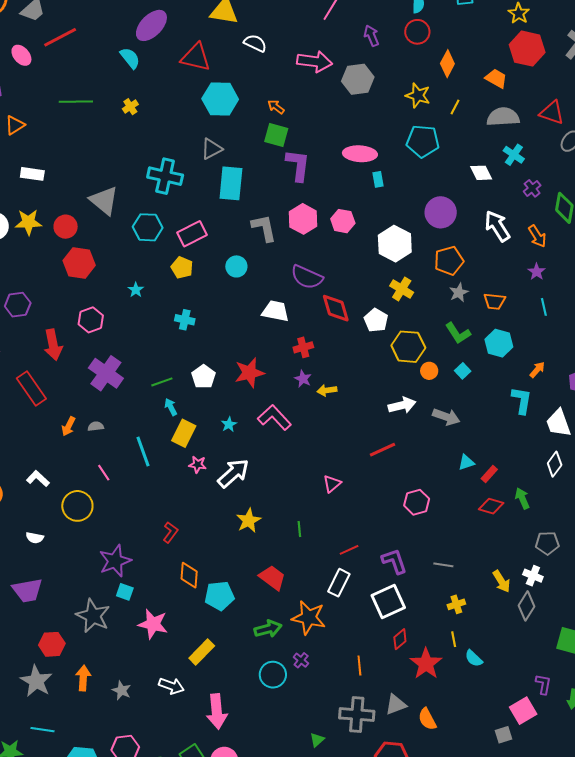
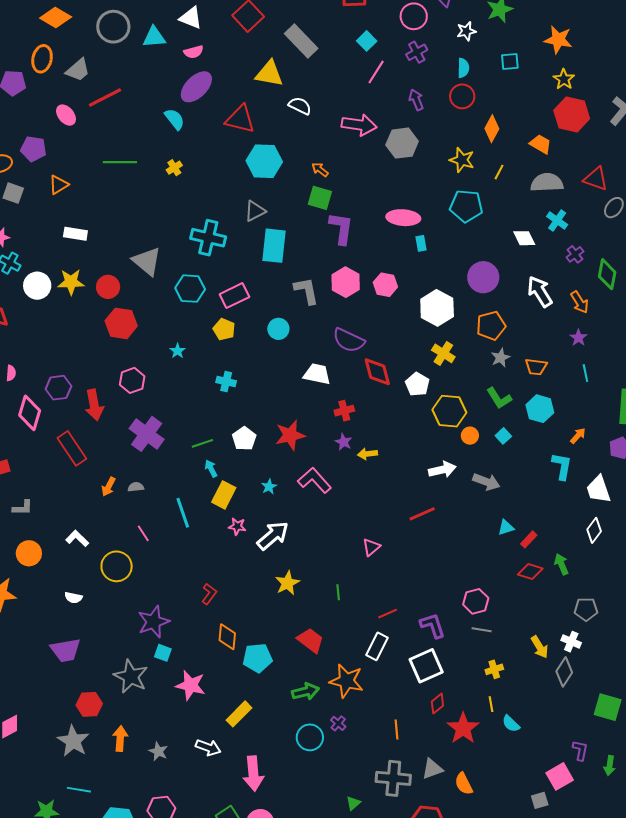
purple hexagon: (18, 305) -> (58, 388), moved
pink hexagon: (417, 502) -> (476, 601), moved

